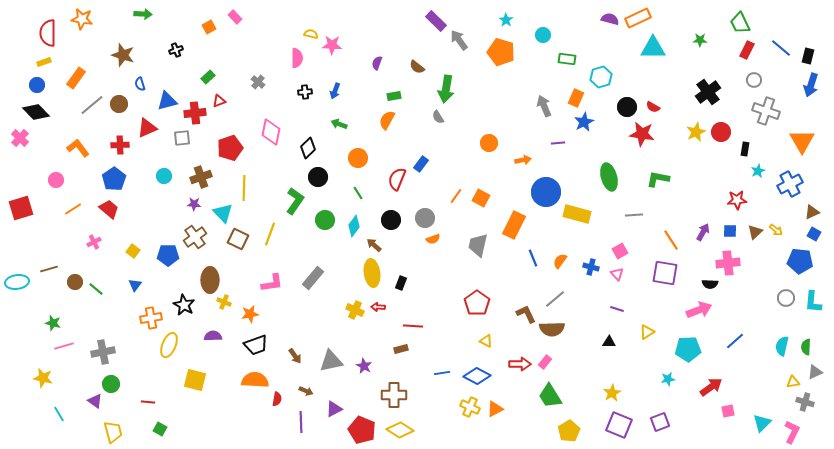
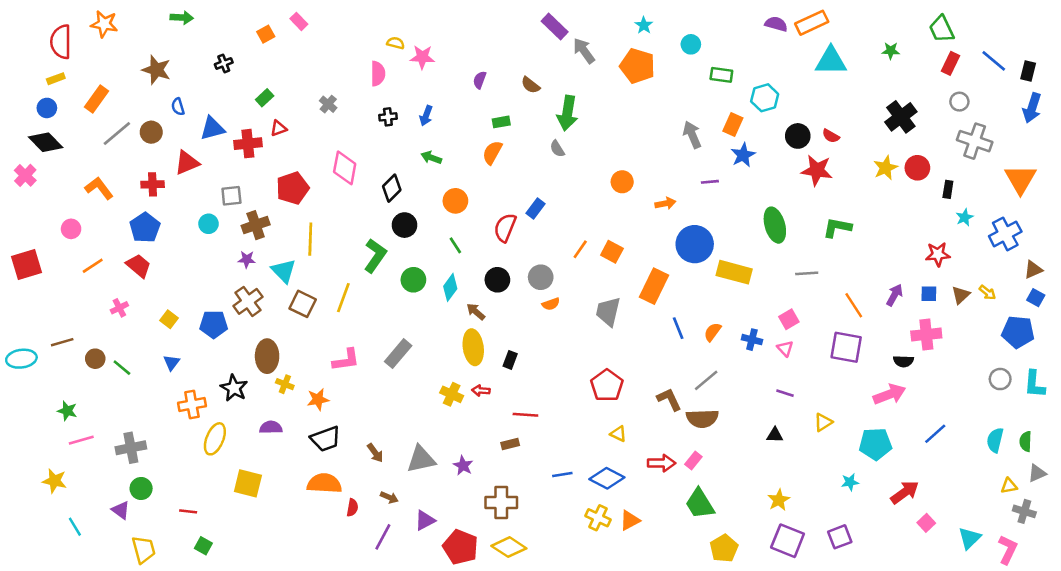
gray square: (182, 138) -> (231, 196), moved
pink square: (728, 411) -> (926, 523), turned -32
purple line: (301, 422) -> (383, 537), turned 30

